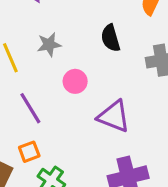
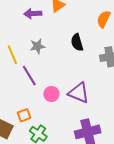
pink circle: (75, 81) -> (51, 94), moved
purple line: (30, 108) -> (29, 76), moved

